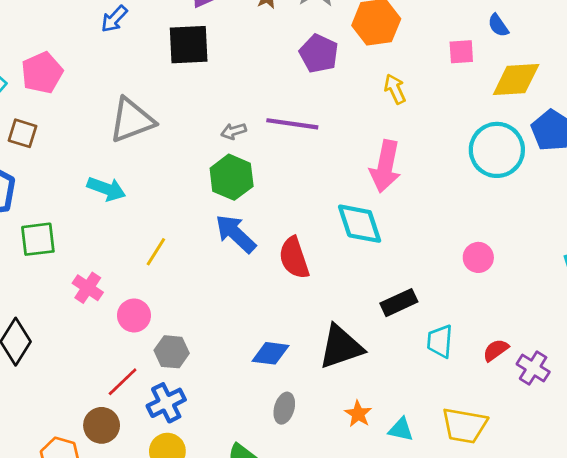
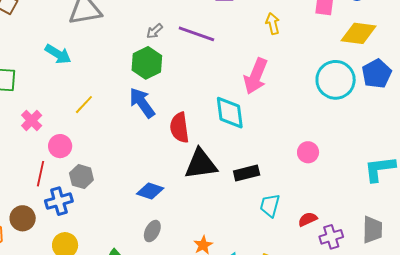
gray arrow: (234, 131) -> (155, 31), turned -36
black triangle: (341, 347) -> (201, 164), moved
purple cross: (533, 368) -> (331, 237), turned 30
red line: (123, 382) -> (41, 174), moved, turned -45
blue cross: (166, 403) -> (59, 201), moved

